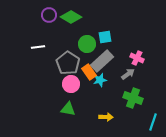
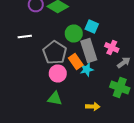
cyan square: (105, 37) -> (92, 26), turned 32
pink cross: (137, 58) -> (112, 48), moved
gray rectangle: (102, 61) -> (89, 50), turned -65
gray arrow: (128, 74) -> (124, 62), moved

